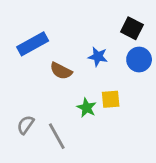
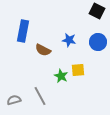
black square: (132, 28) -> (97, 11), moved
blue rectangle: (33, 44) -> (23, 31), turned -50
gray semicircle: (25, 125) -> (14, 100), moved, turned 40

